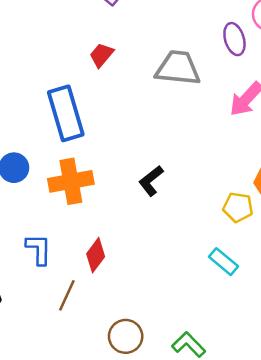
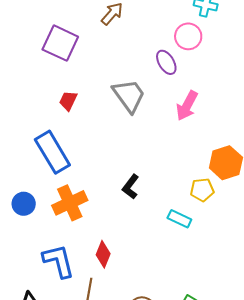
gray trapezoid: (178, 68) -> (129, 96), turned 63
blue L-shape: (39, 249) -> (59, 261), size x1.4
cyan rectangle: (224, 262) -> (179, 219), moved

